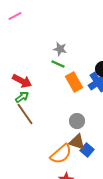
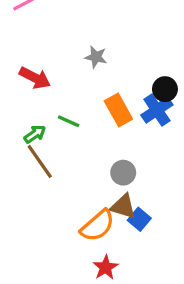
green line: (58, 64) -> (69, 121), moved
red arrow: (22, 81) -> (35, 78), moved

